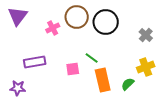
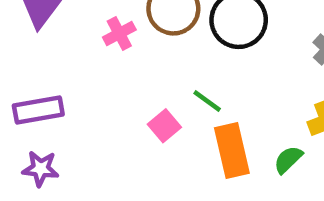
purple rectangle: (35, 62) -> (38, 110), moved
pink square: (73, 69) -> (164, 126), turned -32

